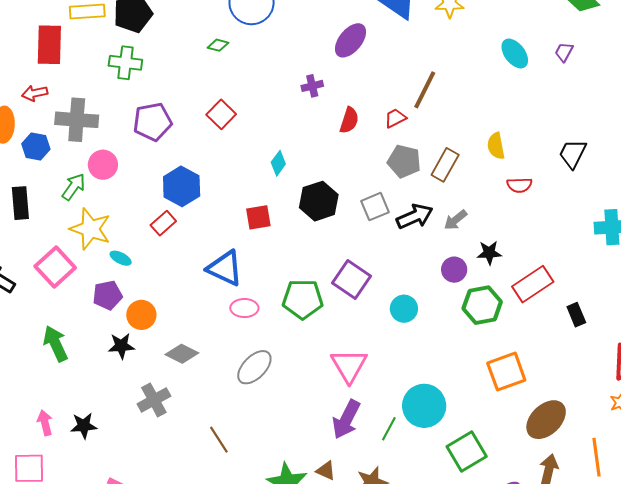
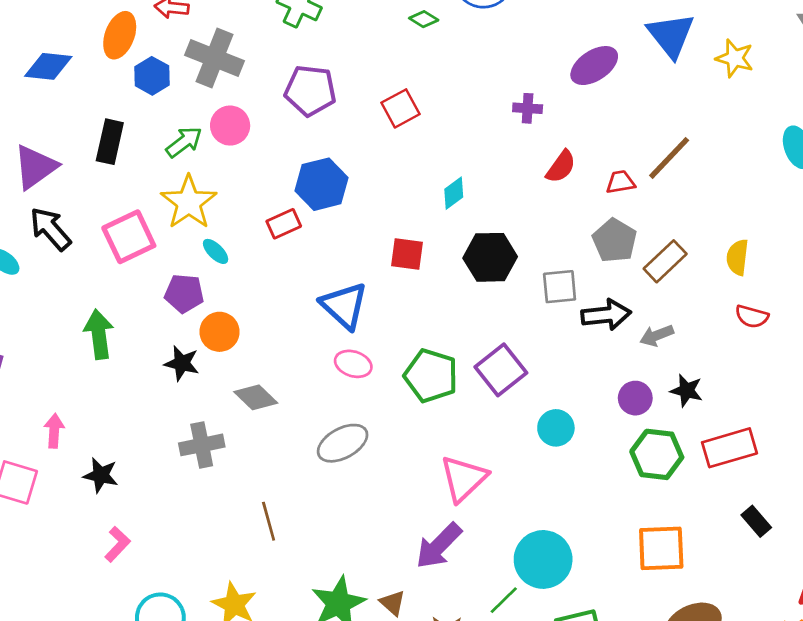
black rectangle: (576, 315) -> (756, 521), moved, turned -35
black star: (84, 426) -> (101, 475), moved
green line: (389, 429) -> (504, 600), moved

